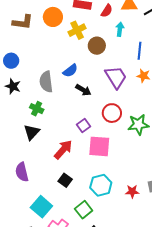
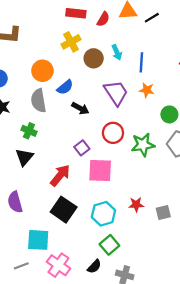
orange circle: (53, 17) -> (42, 71), moved
cyan arrow: (120, 29) -> (117, 52), moved, turned 152
black square: (65, 180) -> (64, 210), size x1.6
red star: (132, 191) -> (136, 205), moved
cyan square: (41, 207) -> (38, 240), turned -35
green square: (84, 210) -> (109, 245), moved

